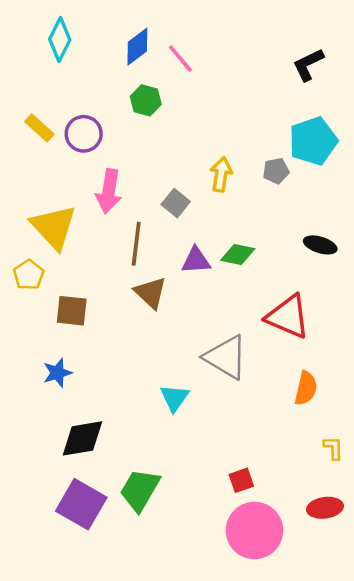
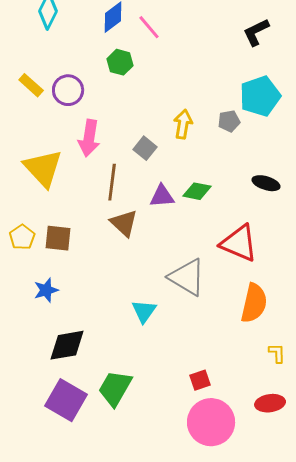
yellow pentagon: (29, 275) -> (22, 237), moved
orange semicircle: (306, 388) -> (254, 303), size x1.4

